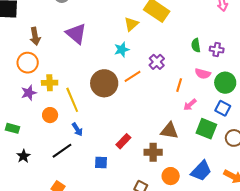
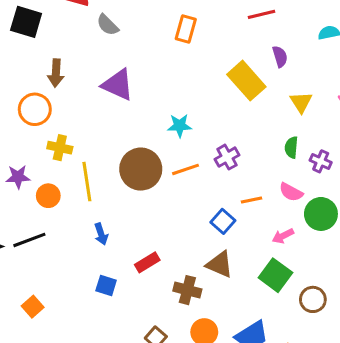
yellow triangle: (131, 24) -> (301, 102), moved, turned -35
purple triangle: (76, 34) -> (118, 85), turned -30
orange line: (179, 85) -> (251, 200), turned 48
purple star: (29, 93) -> (18, 177), moved
pink arrow: (190, 105) -> (283, 236), moved
blue square: (223, 108) -> (223, 221), moved
blue arrow: (77, 129) -> (101, 234), moved
black line: (62, 151) -> (29, 240), moved

